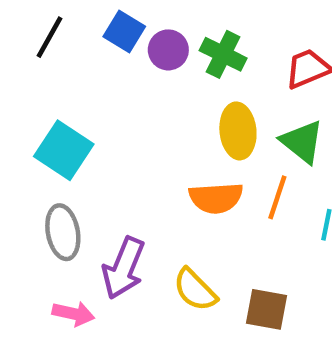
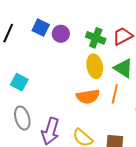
green cross: (223, 54) -> (96, 38), moved
cyan square: (64, 150) -> (19, 82), size x0.7

